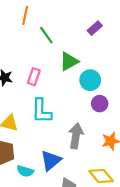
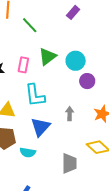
green triangle: (69, 61) -> (47, 57), moved
gray arrow: (76, 136) -> (70, 114), size x0.6
blue triangle: (51, 160) -> (40, 127), moved

